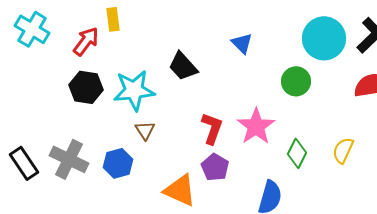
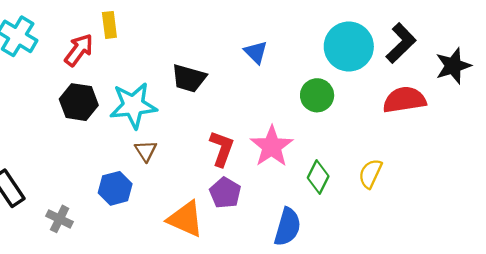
black trapezoid: (183, 66) -> (189, 78), turned -32
gray cross: (69, 159) -> (60, 219), moved, size x0.6

